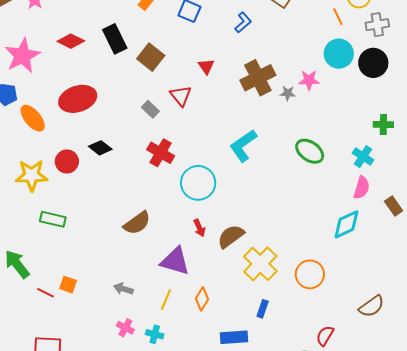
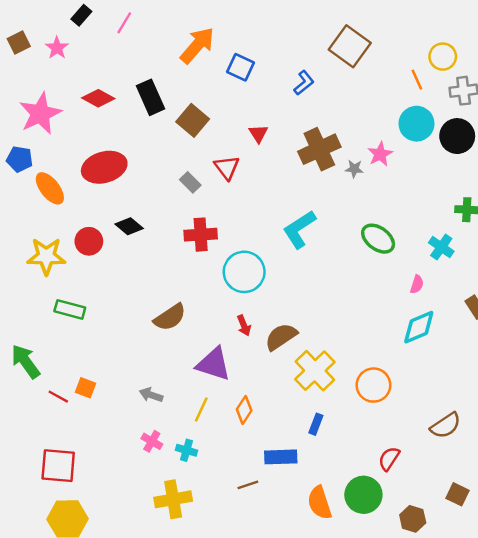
pink star: (309, 80) -> (380, 154), turned -30
red cross: (161, 153) -> (201, 235), turned -36
pink semicircle: (362, 188) -> (417, 284), moved, size x0.7

